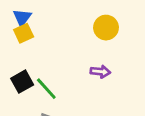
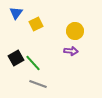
yellow circle: (106, 28) -> (75, 31), moved
yellow square: (24, 33) -> (36, 24), moved

